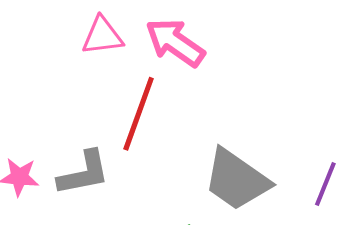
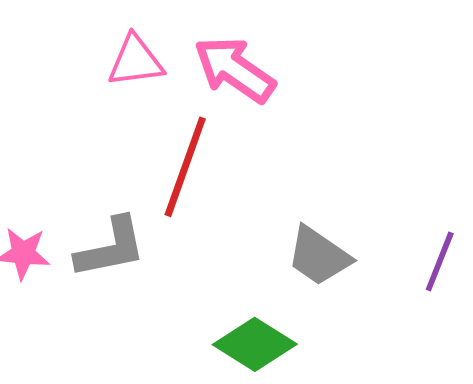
gray trapezoid: (237, 180) -> (319, 256), size x0.7

